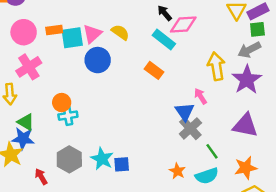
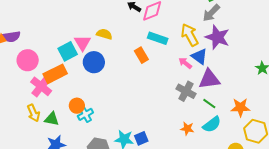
orange rectangle: (54, 30) -> (55, 74), moved, size x1.6
cyan rectangle: (164, 39) -> (158, 38), moved
orange rectangle: (154, 70) -> (141, 55), turned 42
blue triangle: (185, 112) -> (199, 57), moved
green triangle: (26, 122) -> (52, 119), moved
purple triangle: (245, 125) -> (209, 79), moved
orange star: (246, 168) -> (240, 107), turned 30

